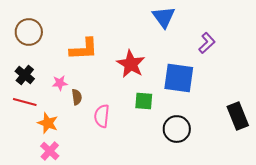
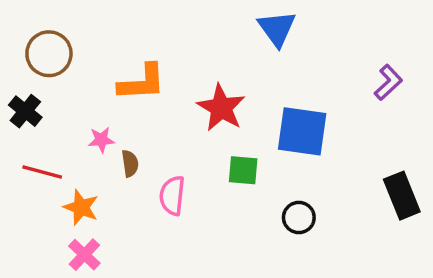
purple L-shape: (207, 43) -> (388, 82), moved
black cross: (25, 75) -> (25, 111), moved
black circle: (177, 129) -> (299, 218), size x0.7

